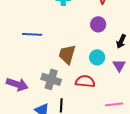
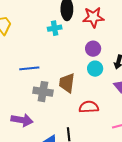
cyan circle: (97, 57) -> (95, 69), moved
gray cross: (51, 79) -> (43, 92), moved

